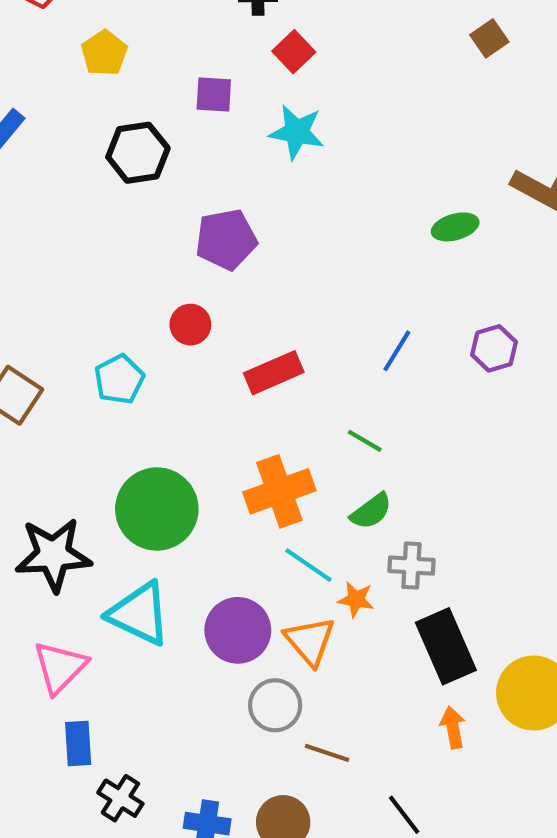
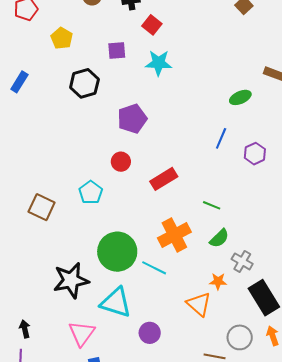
purple hexagon: (494, 348) -> (255, 154), moved
blue line: (397, 351) -> (221, 138), moved
cyan line: (308, 565) -> (154, 268), moved
gray cross: (411, 566) -> (242, 261), turned 35
purple circle: (238, 630) -> (150, 333), moved, size x0.7
gray circle: (275, 705) -> (240, 337), moved

